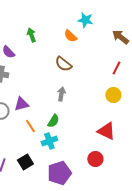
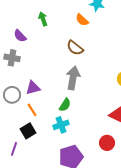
gray arrow: (61, 94) -> (73, 78), size x1.6
orange line: (30, 126) -> (32, 110), moved
black square: (25, 162) -> (28, 131), moved

